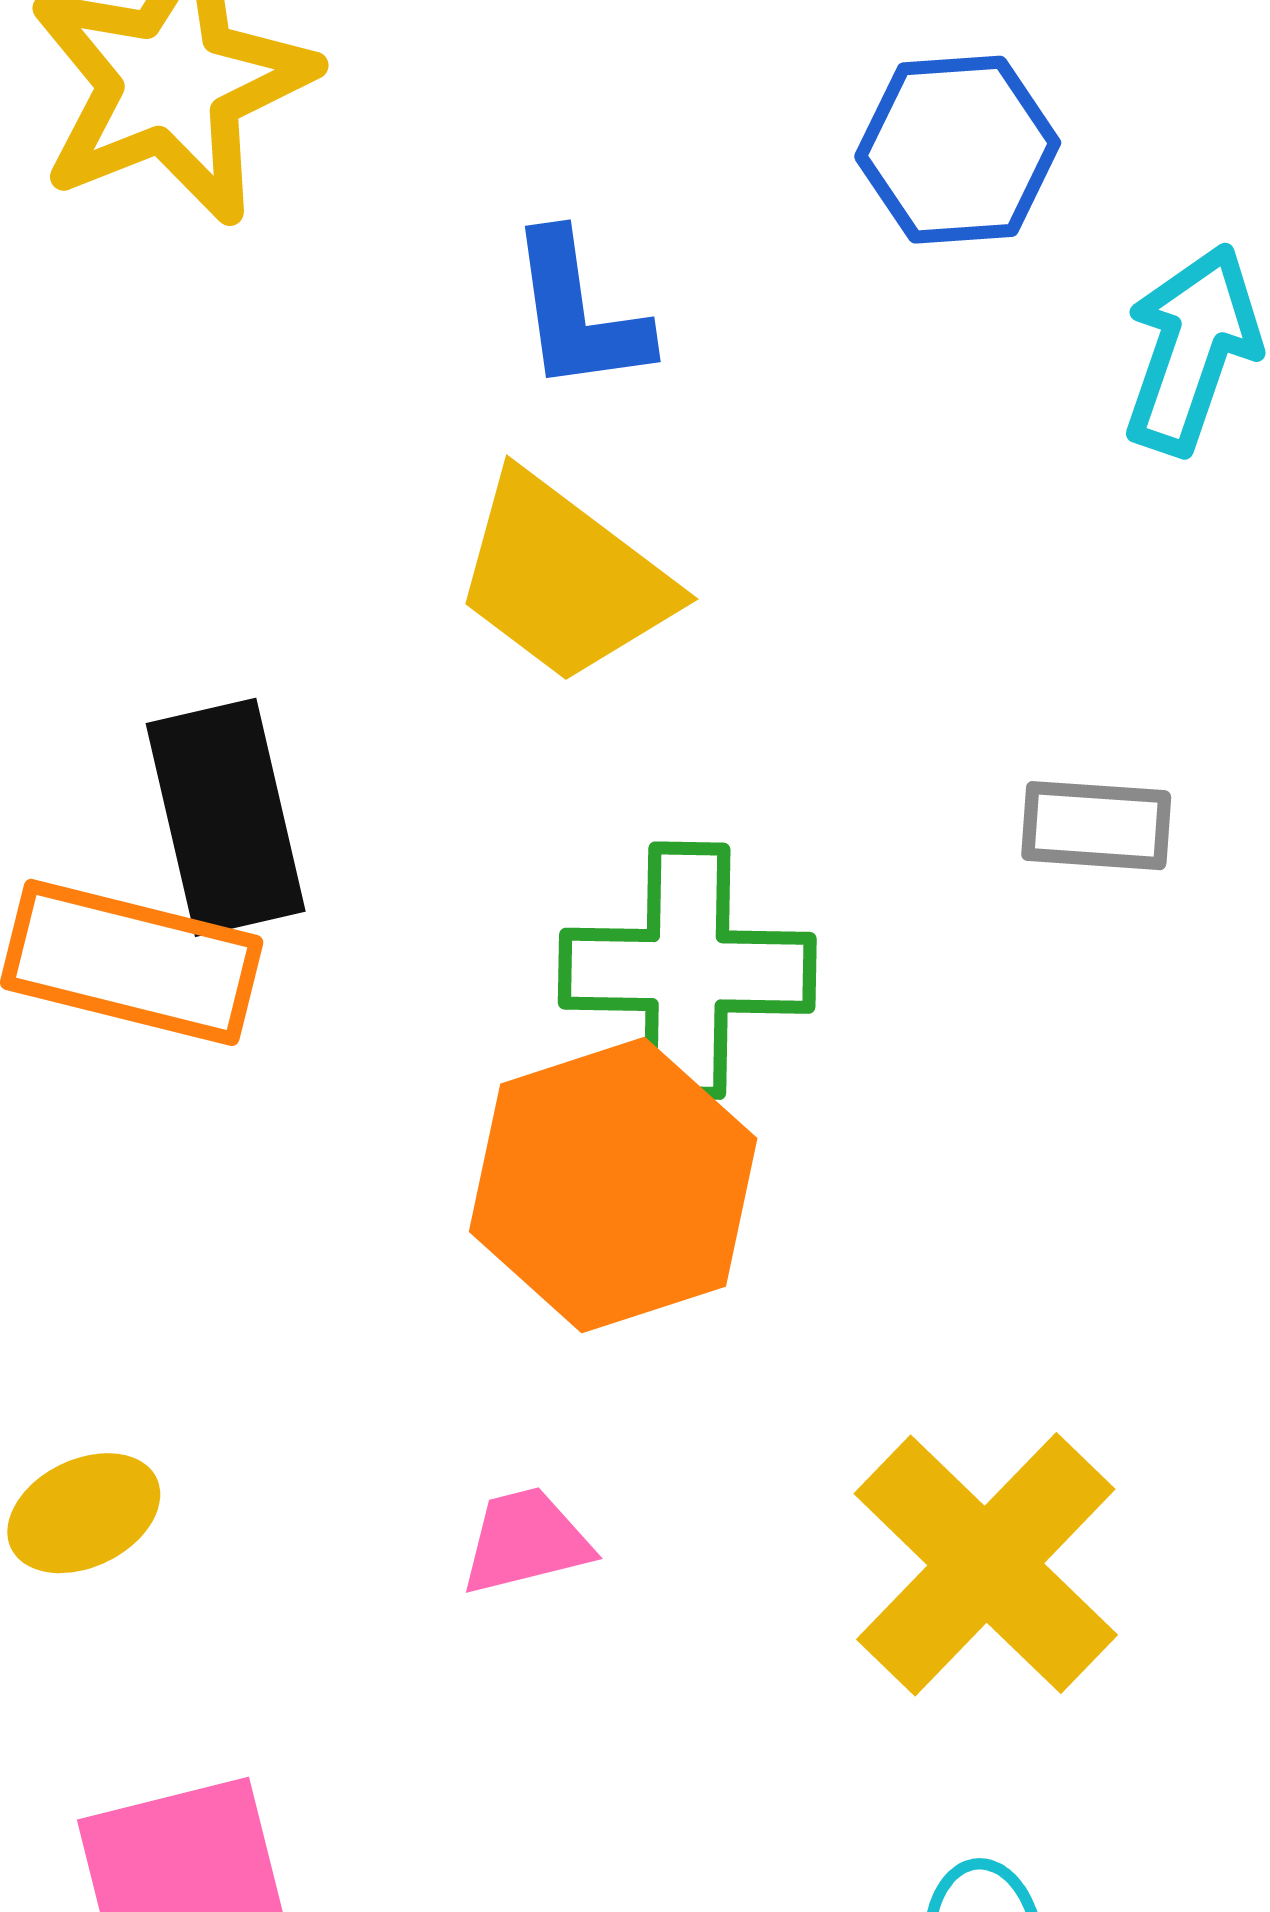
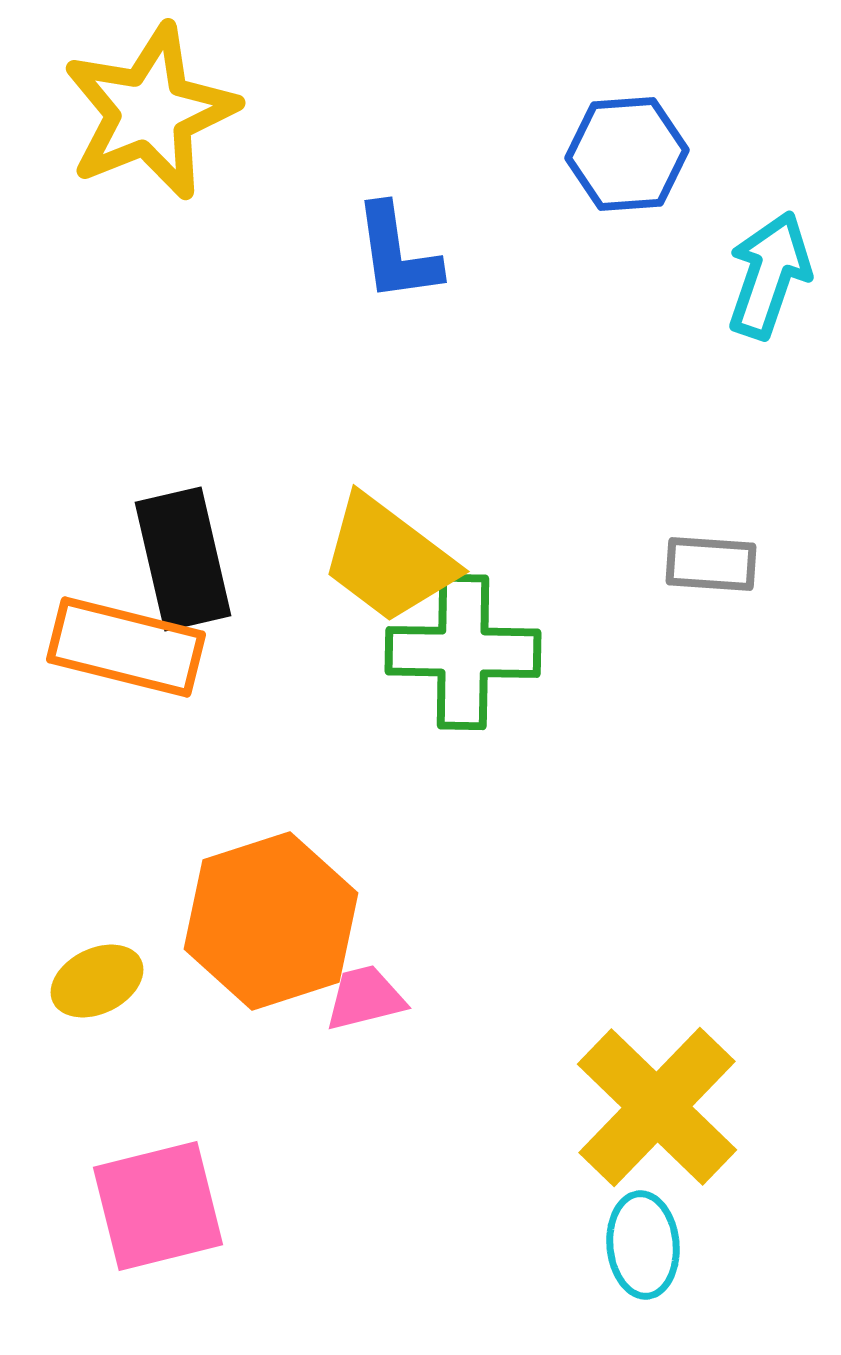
yellow trapezoid: (564, 578) -> (388, 559), moved
orange hexagon: (613, 1185) -> (271, 921), moved
yellow cross: (986, 1564) -> (657, 1107), moved

